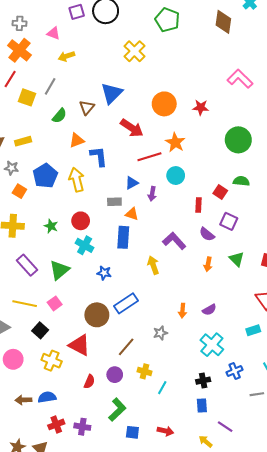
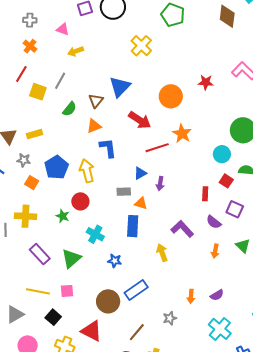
orange cross: (19, 50) -> (30, 46), size x0.6
red star: (201, 107) -> (206, 82), moved
orange triangle: (77, 140) -> (94, 126), moved
cyan circle: (176, 176) -> (222, 154), moved
red circle: (81, 221) -> (80, 201), moved
pink square: (55, 303) -> (67, 291), turned 32

